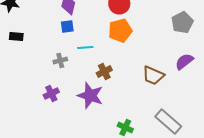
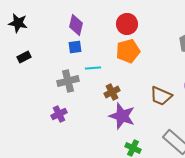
black rectangle: (16, 36) -> (24, 57), turned -32
gray cross: (60, 60) -> (68, 81), size x1.5
purple star: (90, 96) -> (122, 116), moved

